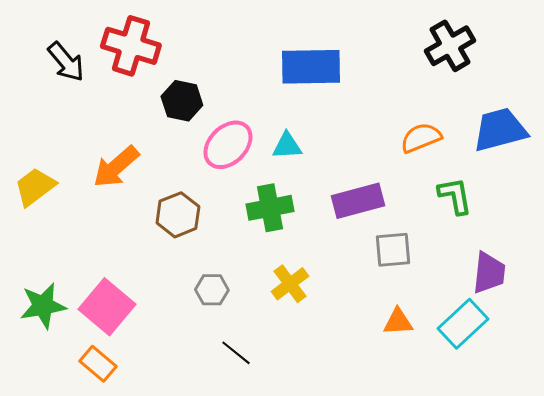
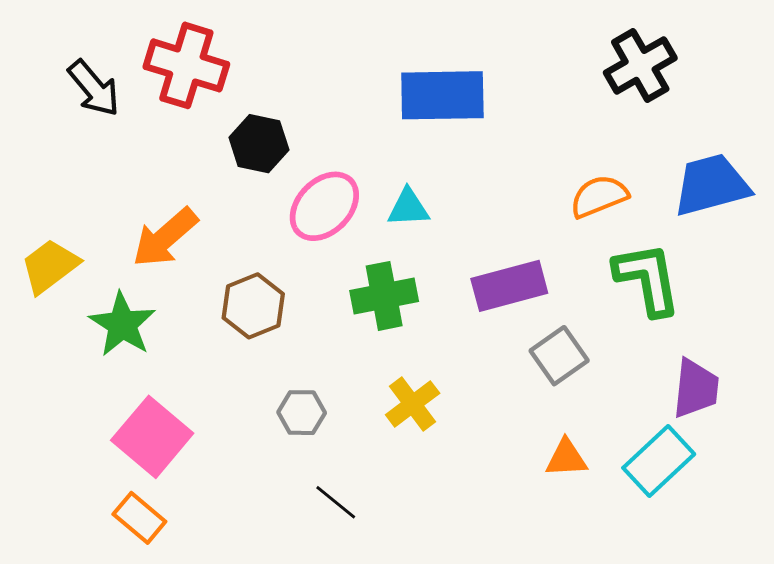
green L-shape: (455, 196) -> (647, 279), size x1.4
gray square: (393, 250) -> (559, 356), turned -30
green star: (43, 306) -> (122, 324), moved, turned -30

